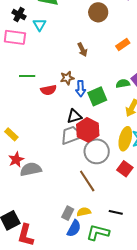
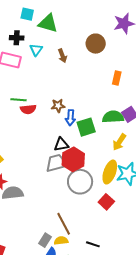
black cross: (19, 15) -> (17, 38), turned -32
orange rectangle: (123, 45) -> (117, 78), turned -48
brown arrow: (82, 50) -> (62, 56), moved
green semicircle: (123, 84) -> (113, 117), size x1.5
red semicircle: (48, 90) -> (28, 109), moved
brown line: (87, 181) -> (64, 224), moved

